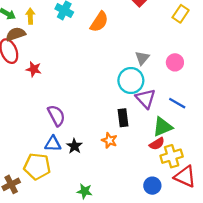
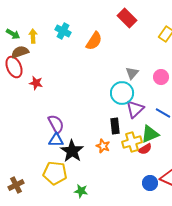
purple triangle: (146, 99) -> (135, 109), turned 30
blue triangle: (53, 144) -> (56, 140), moved
black star: (74, 146) -> (72, 151), size x1.6
yellow cross: (172, 156) -> (132, 142), moved
yellow pentagon: (37, 166) -> (55, 173), moved
blue circle: (152, 186) -> (150, 183), moved

